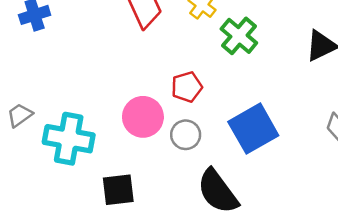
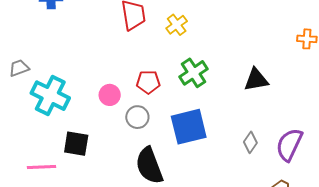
green cross: (239, 36) -> (194, 73), moved
pink circle: (143, 117) -> (110, 95), size x0.7

